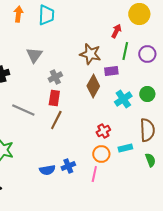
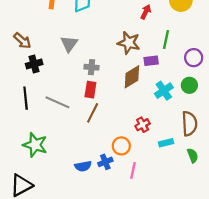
red arrow: (116, 31) -> (146, 12), moved
purple circle: (147, 54) -> (194, 58), moved
gray cross: (55, 77) -> (91, 67), turned 32
brown diamond: (93, 86) -> (132, 77), turned 30
orange circle: (101, 154) -> (121, 146), moved

